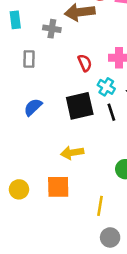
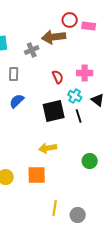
gray cross: (52, 29) -> (32, 50), turned -32
blue semicircle: (33, 107) -> (17, 101), moved
yellow line: (100, 206) -> (55, 208), moved

